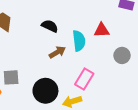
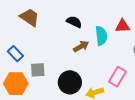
pink rectangle: (84, 79) -> (118, 77), moved

